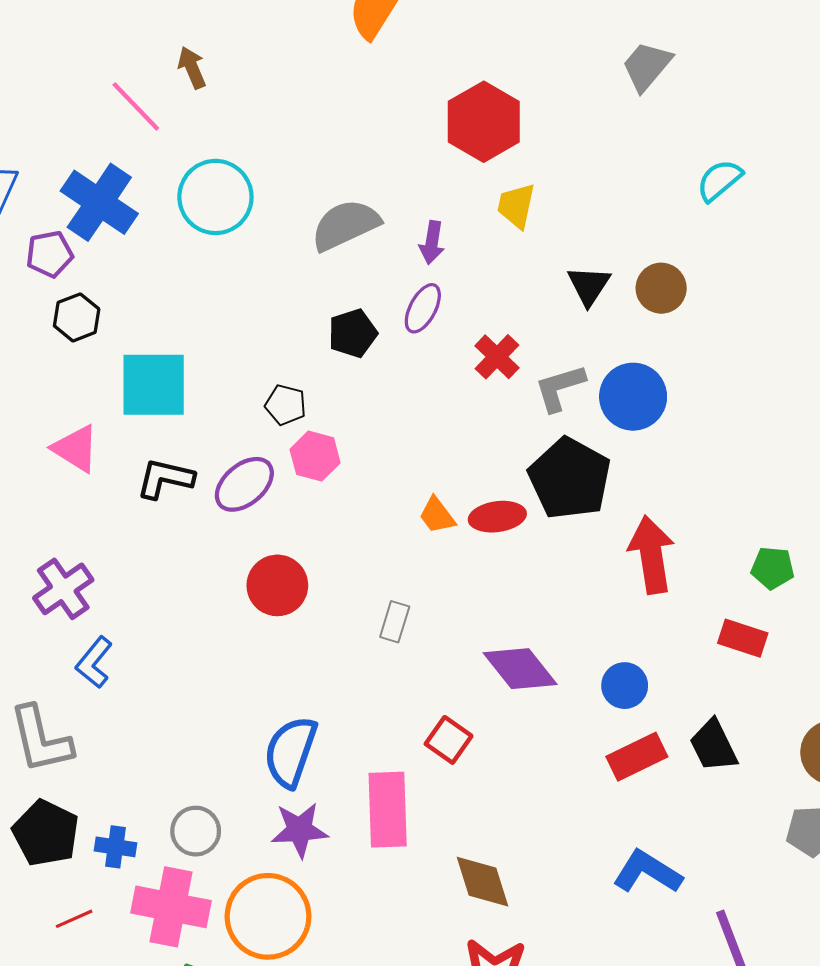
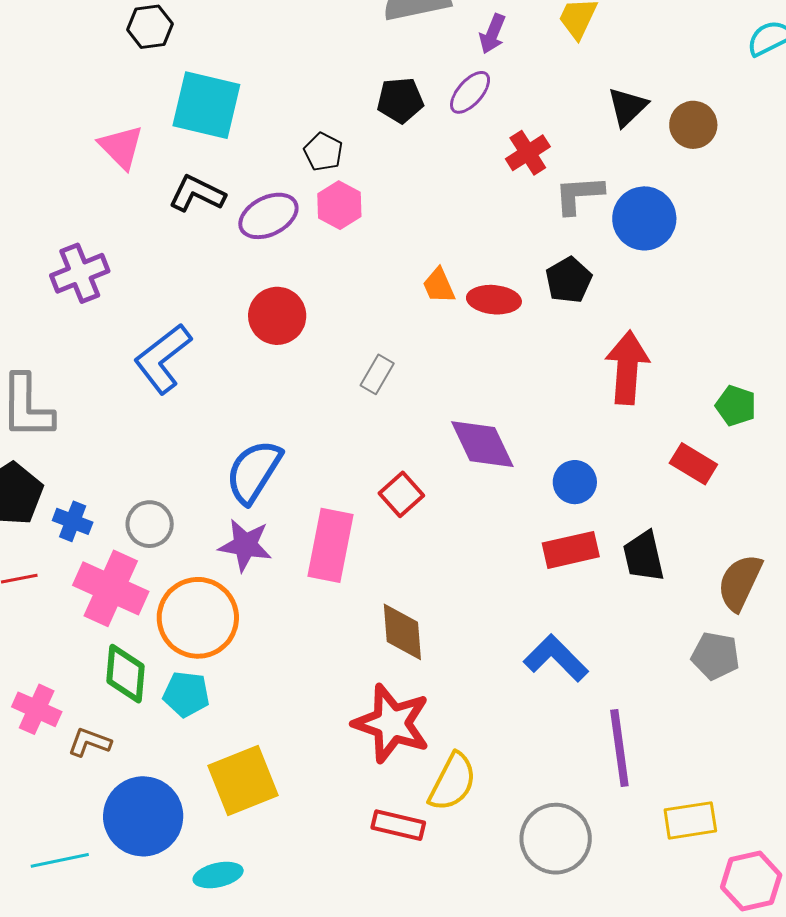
black pentagon: (570, 478) -> (569, 280), size x0.6
blue L-shape: (94, 662) -> (163, 359), moved, size x1.5

